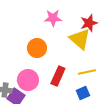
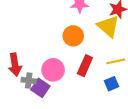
orange circle: (37, 48) -> (73, 36), moved

